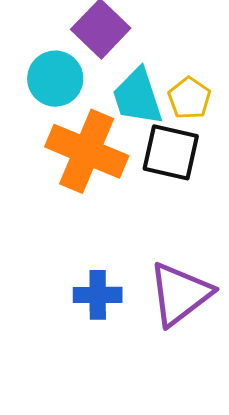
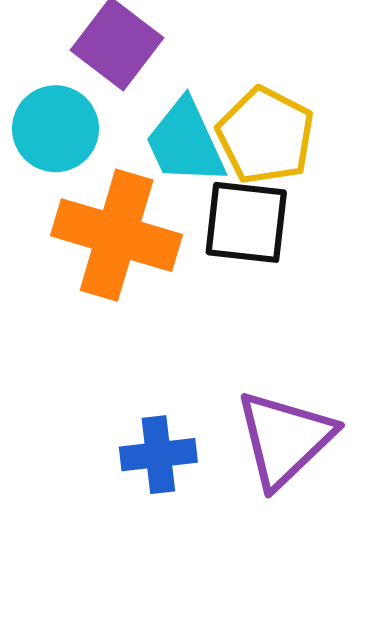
yellow pentagon: (189, 98) -> (266, 136), size x1.5

